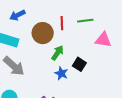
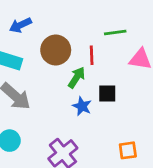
red line: (62, 23) -> (92, 55), moved
black square: (79, 64) -> (107, 93), turned -32

